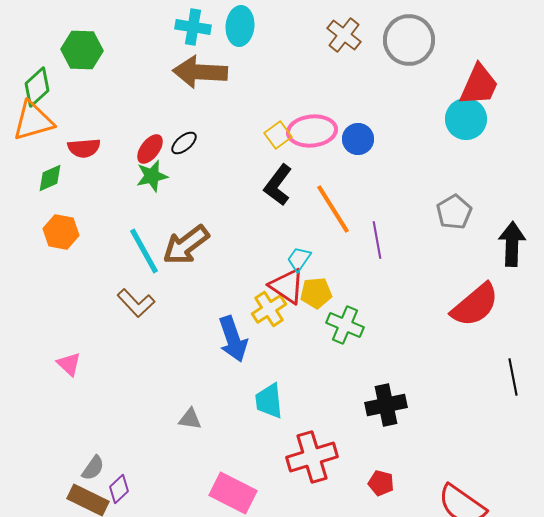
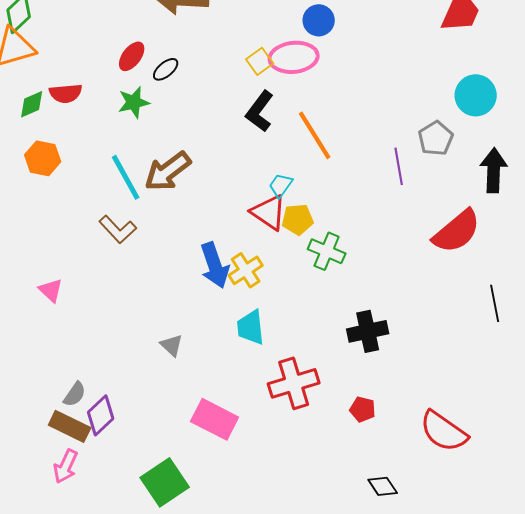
cyan circle: (466, 119) -> (476, 95), moved
blue circle: (358, 139) -> (319, 20), moved
red semicircle: (84, 148) -> (66, 93), moved
red ellipse: (150, 149) -> (132, 56), moved
purple line: (377, 240) -> (399, 166), moved
yellow cross: (269, 309) -> (246, 270), moved
gray triangle: (190, 419) -> (172, 345), turned 35
purple diamond: (119, 489) -> (101, 415), size x1.4

